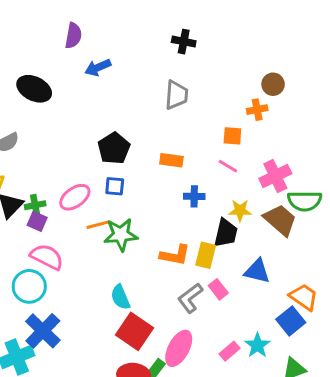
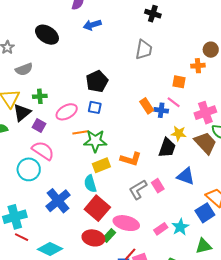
orange rectangle: (171, 160) -> (147, 106), moved, turned 42
blue cross: (194, 196) -> (161, 110), moved
green cross: (35, 205) -> (40, 96), moved
yellow rectangle: (206, 255) -> (101, 165), moved, turned 48
blue cross: (43, 331) -> (58, 201), moved
pink ellipse: (179, 348) -> (126, 223), turned 70

